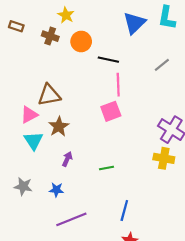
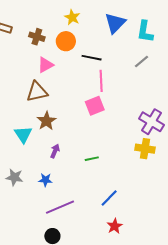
yellow star: (66, 15) -> (72, 17), moved
cyan L-shape: (167, 18) -> (145, 32), moved
pink triangle: (29, 115) -> (45, 65), moved
blue line: (124, 211) -> (109, 198), turned 30

